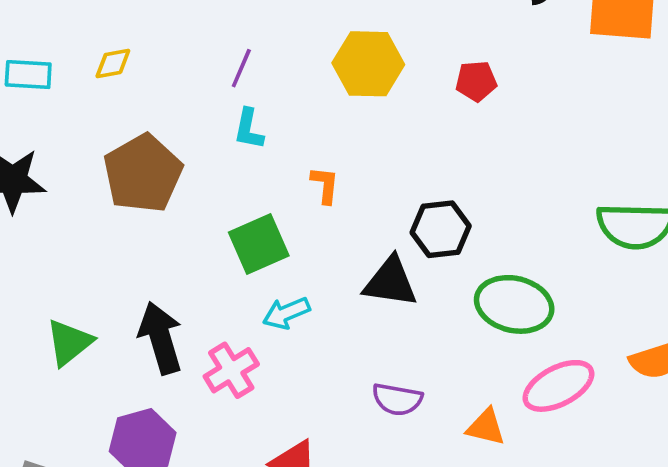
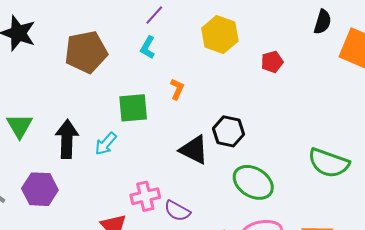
red pentagon: (476, 81) -> (272, 62), turned -30
cyan arrow: (286, 313) -> (106, 144), moved, turned -45
green triangle: (69, 342) -> (19, 126), turned -40
pink cross: (231, 370) -> (145, 196), moved

